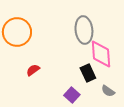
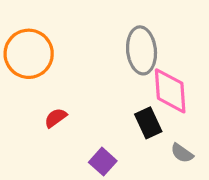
purple square: (72, 95) -> (103, 162), moved

